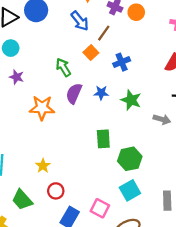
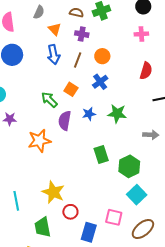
orange circle: (136, 12) -> (102, 56), moved
blue arrow: (80, 21) -> (54, 55), turned 42
orange square: (91, 53) -> (71, 89), moved
gray arrow: (162, 119) -> (151, 135), moved
yellow star: (43, 166) -> (53, 192), size x1.6
green trapezoid: (22, 200) -> (42, 227), turned 45

